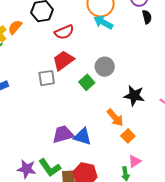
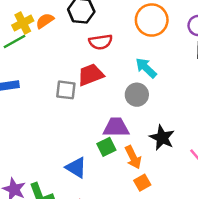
cyan arrow: (103, 22) -> (146, 68), moved
green square: (87, 82) -> (106, 147), moved
purple trapezoid: (63, 134) -> (116, 127), moved
blue triangle: (83, 137) -> (76, 168), moved

